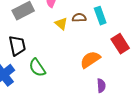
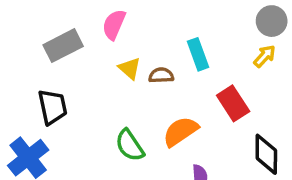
brown semicircle: (79, 18) -> (161, 75), moved
green semicircle: (37, 68) -> (130, 145), moved

